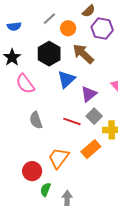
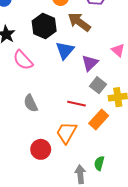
gray semicircle: (36, 120) -> (31, 103), moved
red line: (72, 121) -> (77, 104), moved
green semicircle: (45, 190) -> (99, 163), moved

